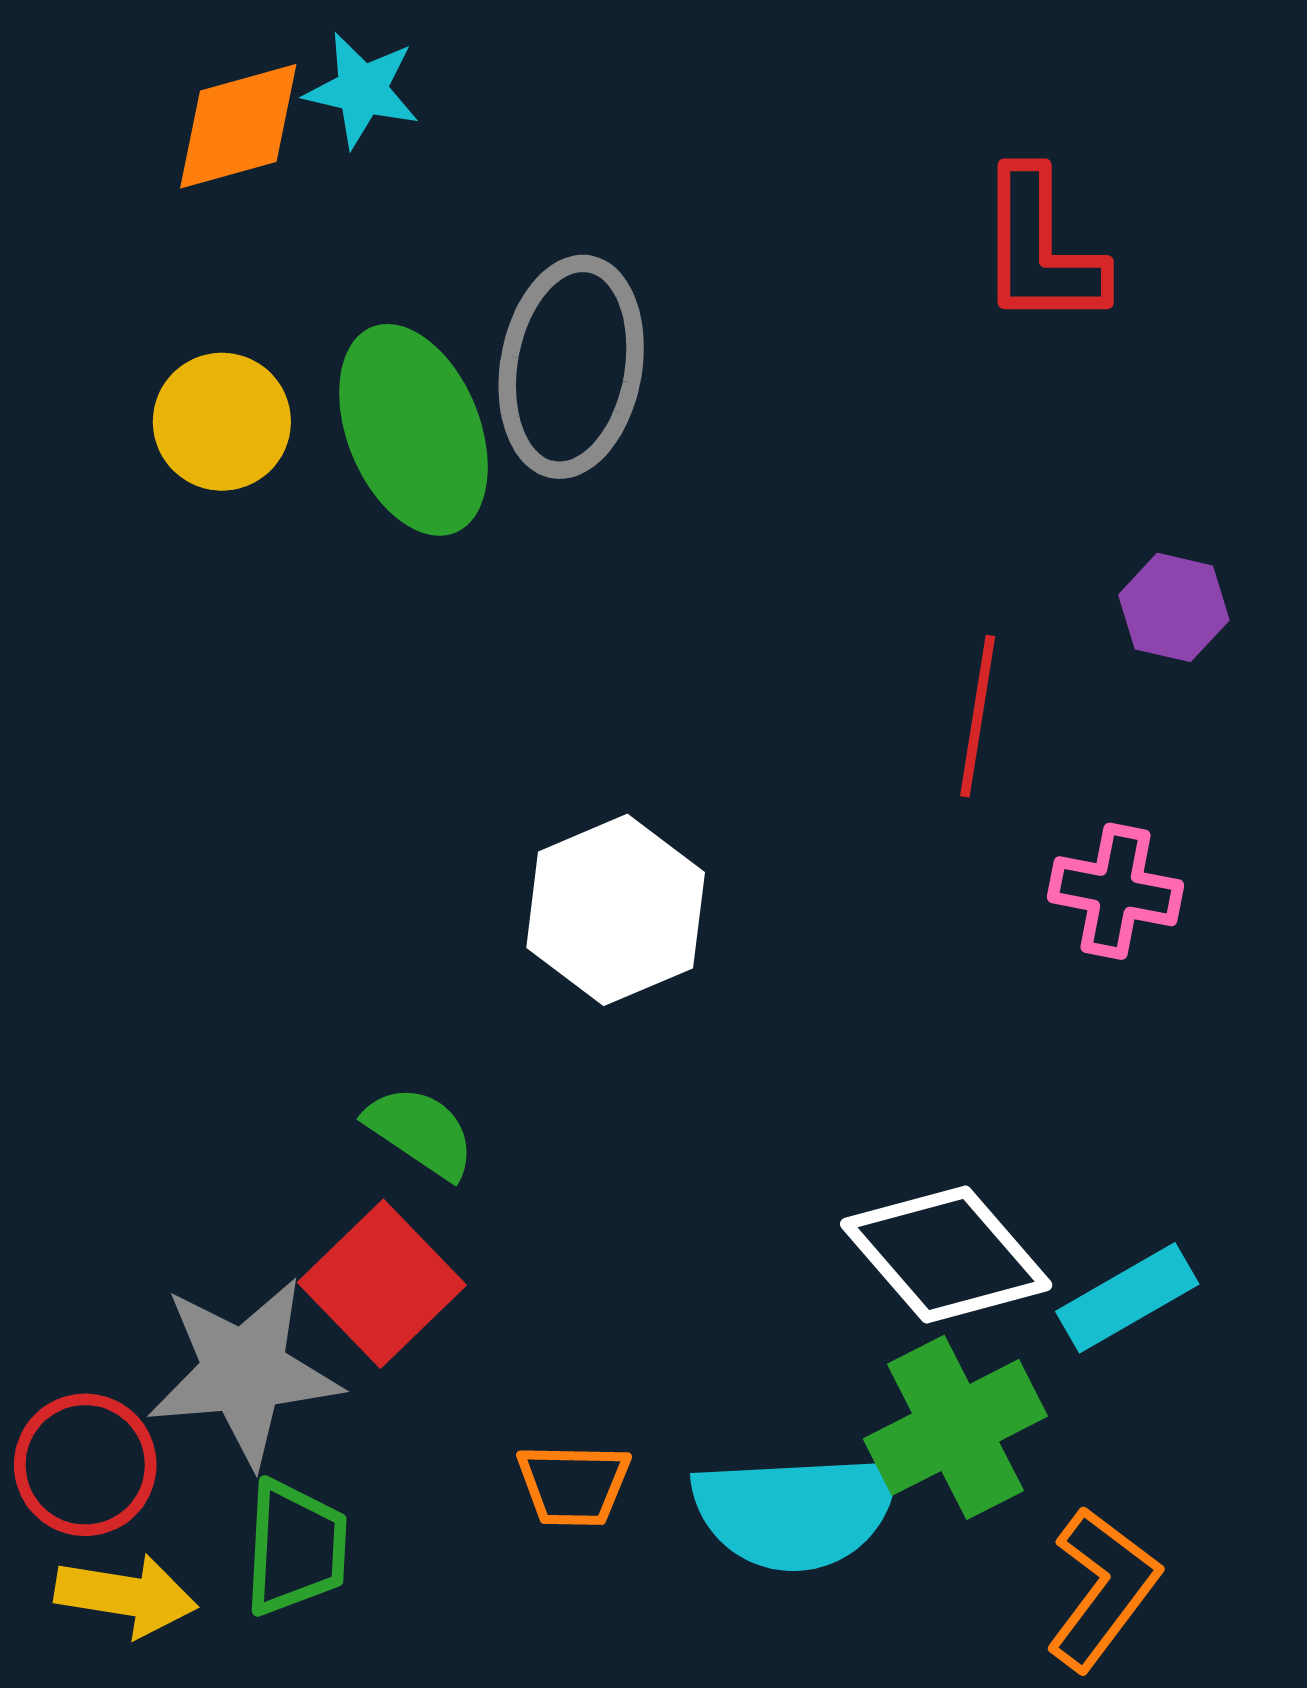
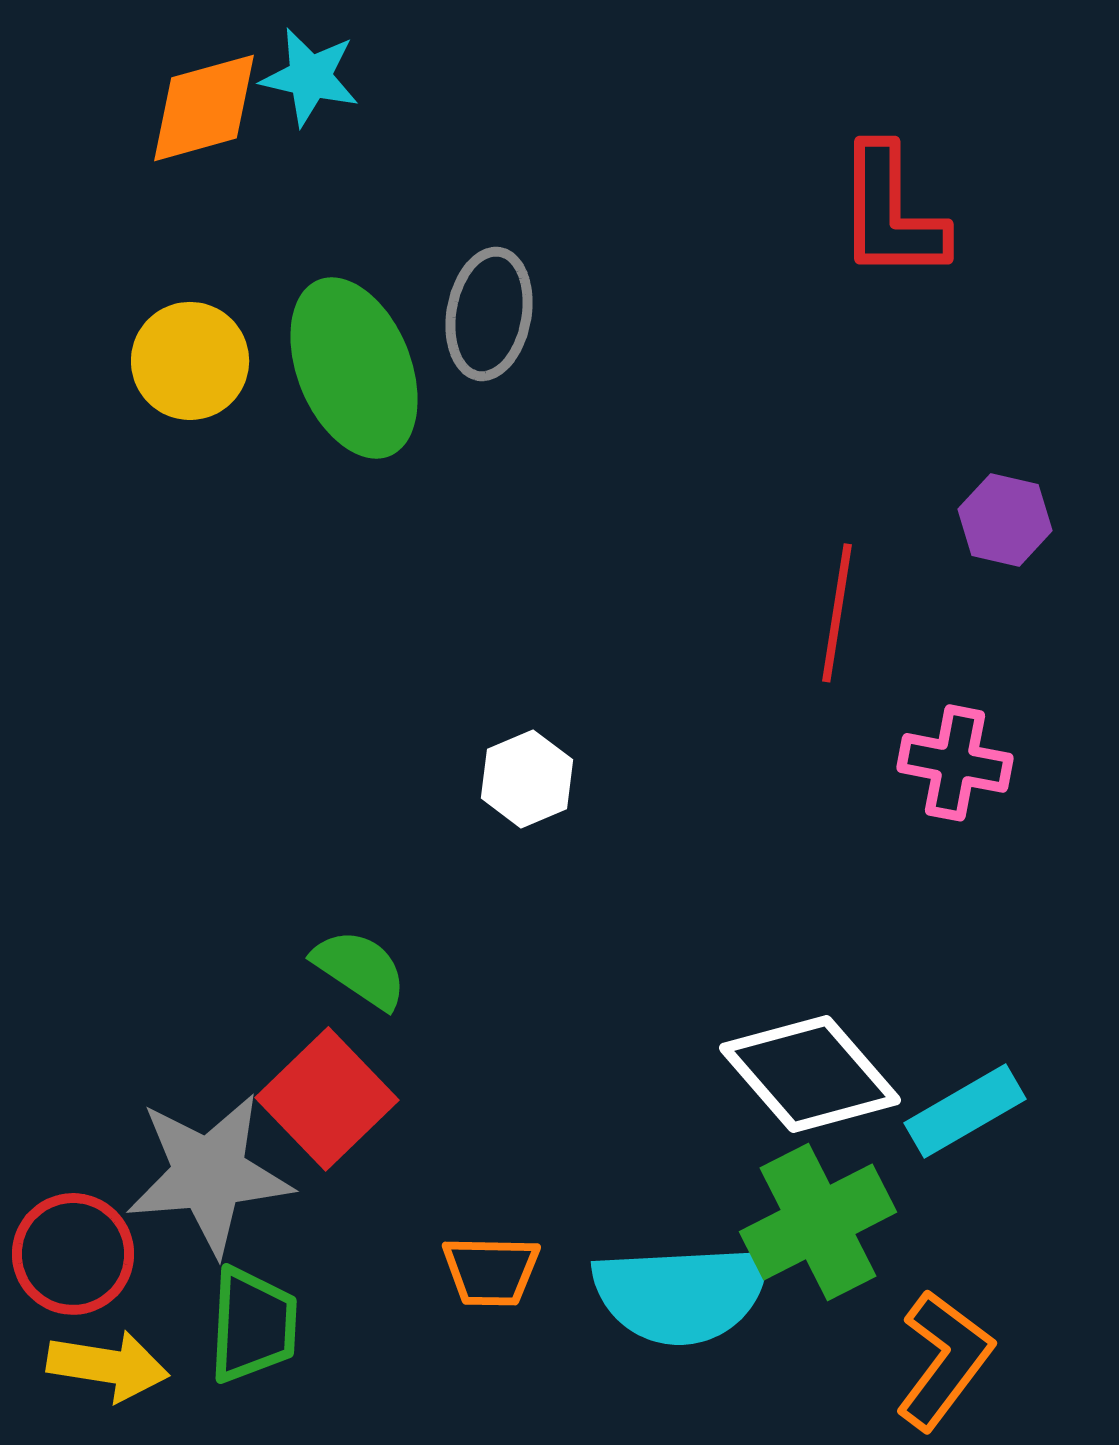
gray ellipse: (571, 367) -> (489, 314), size x0.7
white hexagon: (616, 910) -> (527, 779), size x0.6

